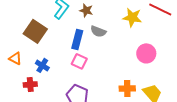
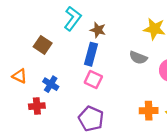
brown star: (86, 10) -> (98, 30), moved
brown square: (35, 31) -> (43, 45), size x0.7
gray semicircle: (98, 31) -> (138, 58), moved

